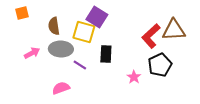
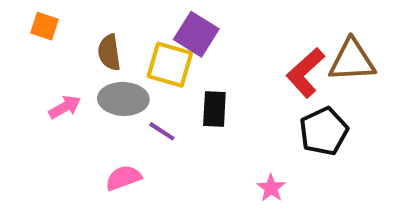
orange square: (22, 13) -> (45, 26), turned 32
pink star: (134, 77) -> (271, 188), moved

